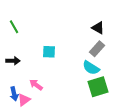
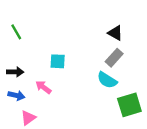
pink arrow: (36, 85) -> (43, 87), moved
green square: (98, 87) -> (129, 105), moved
blue arrow: (14, 94) -> (16, 95), moved, turned -64

